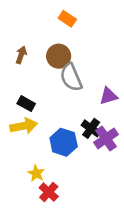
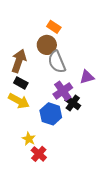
orange rectangle: (67, 19) -> (54, 27), moved
brown arrow: (21, 55) -> (19, 61), moved, size x1.6
yellow arrow: (24, 126) -> (19, 101), turned 40
purple cross: (106, 138) -> (63, 91), moved

